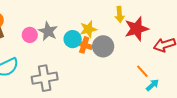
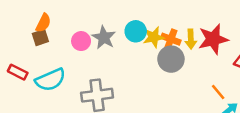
yellow arrow: (120, 14) -> (191, 39), moved
cyan circle: (73, 39) -> (136, 31), moved
orange cross: (84, 45) -> (171, 39), moved

